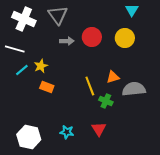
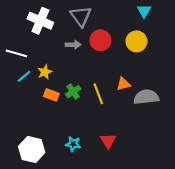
gray triangle: (58, 15) -> (81, 16), moved
white cross: (24, 19) -> (40, 21), moved
green cross: (106, 101) -> (73, 92), moved, turned 32

